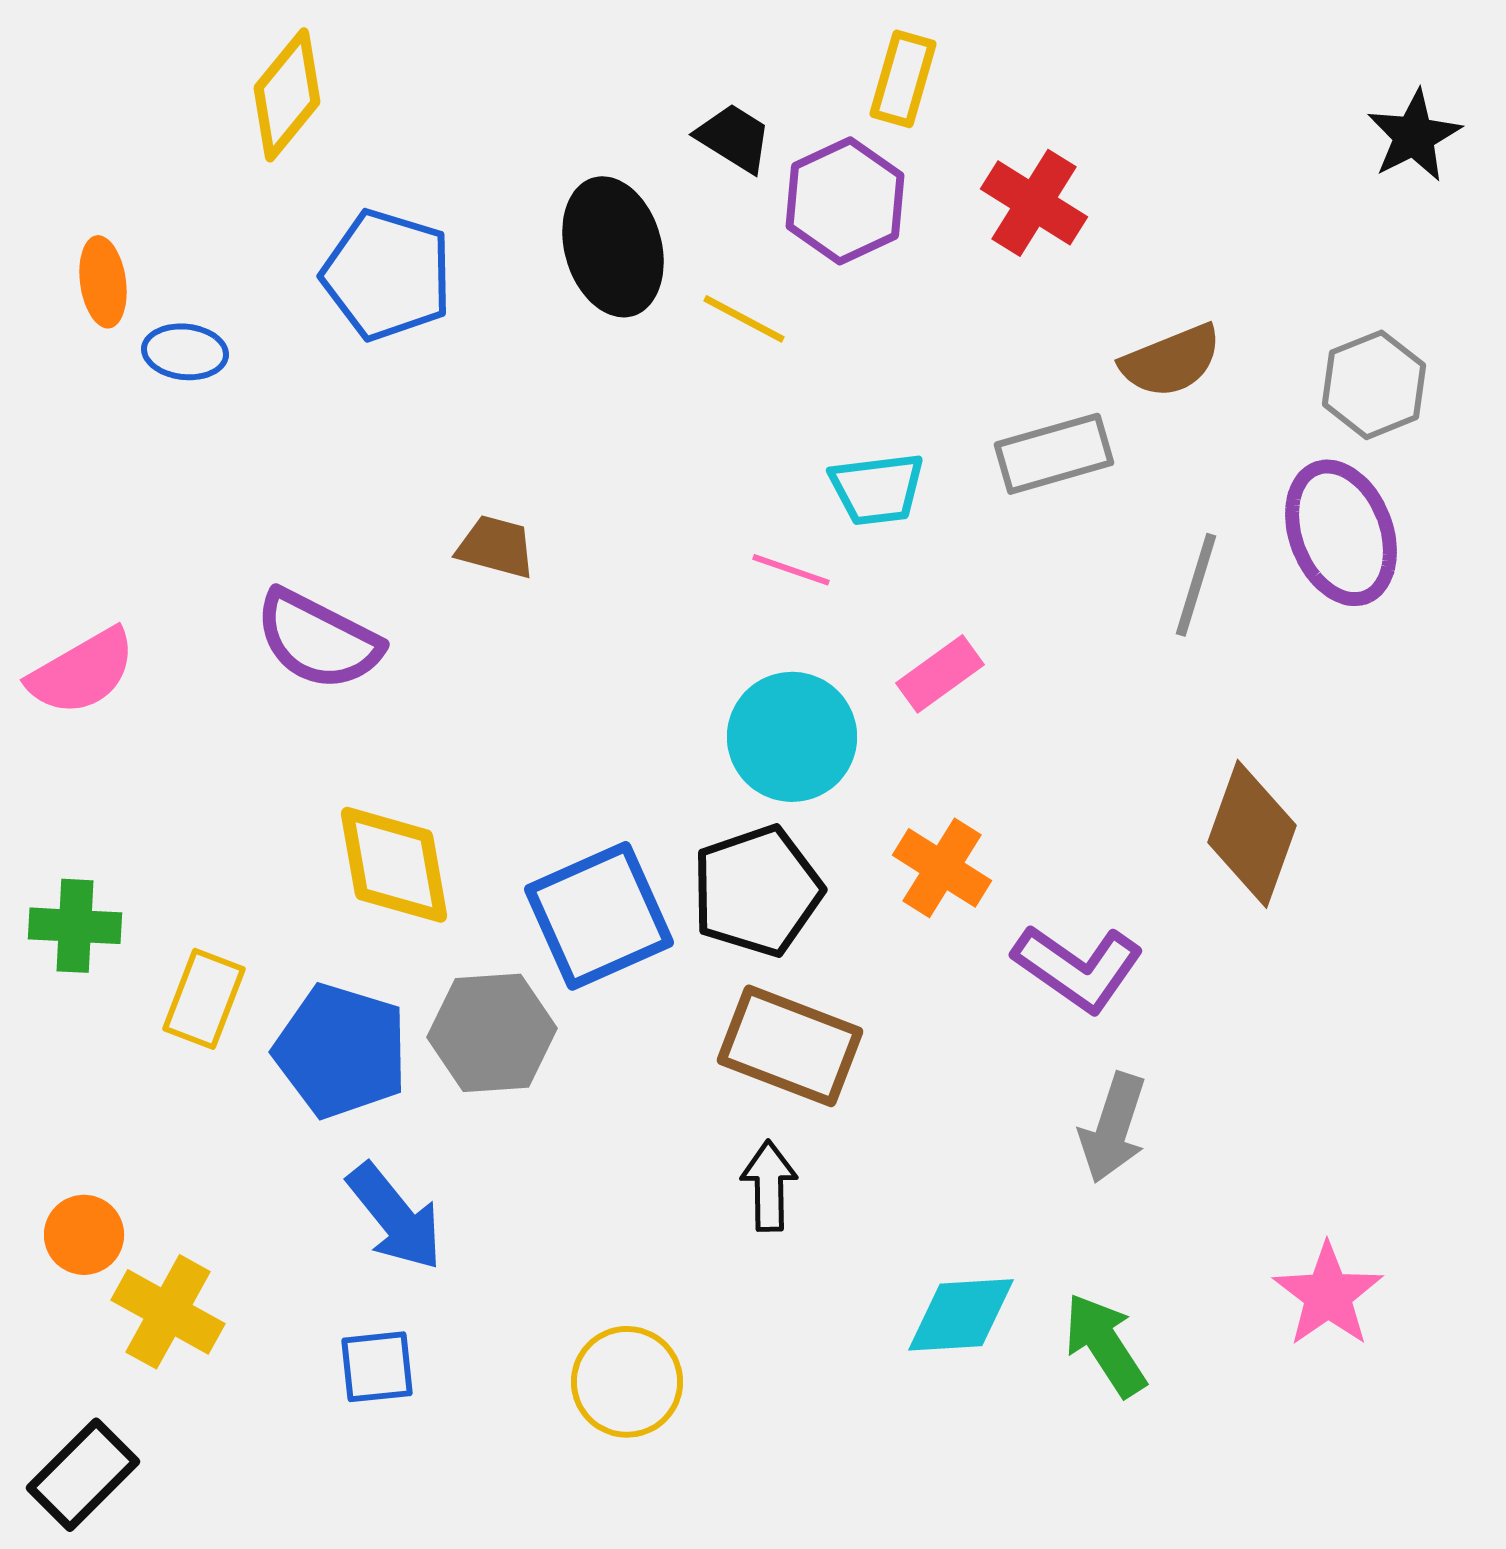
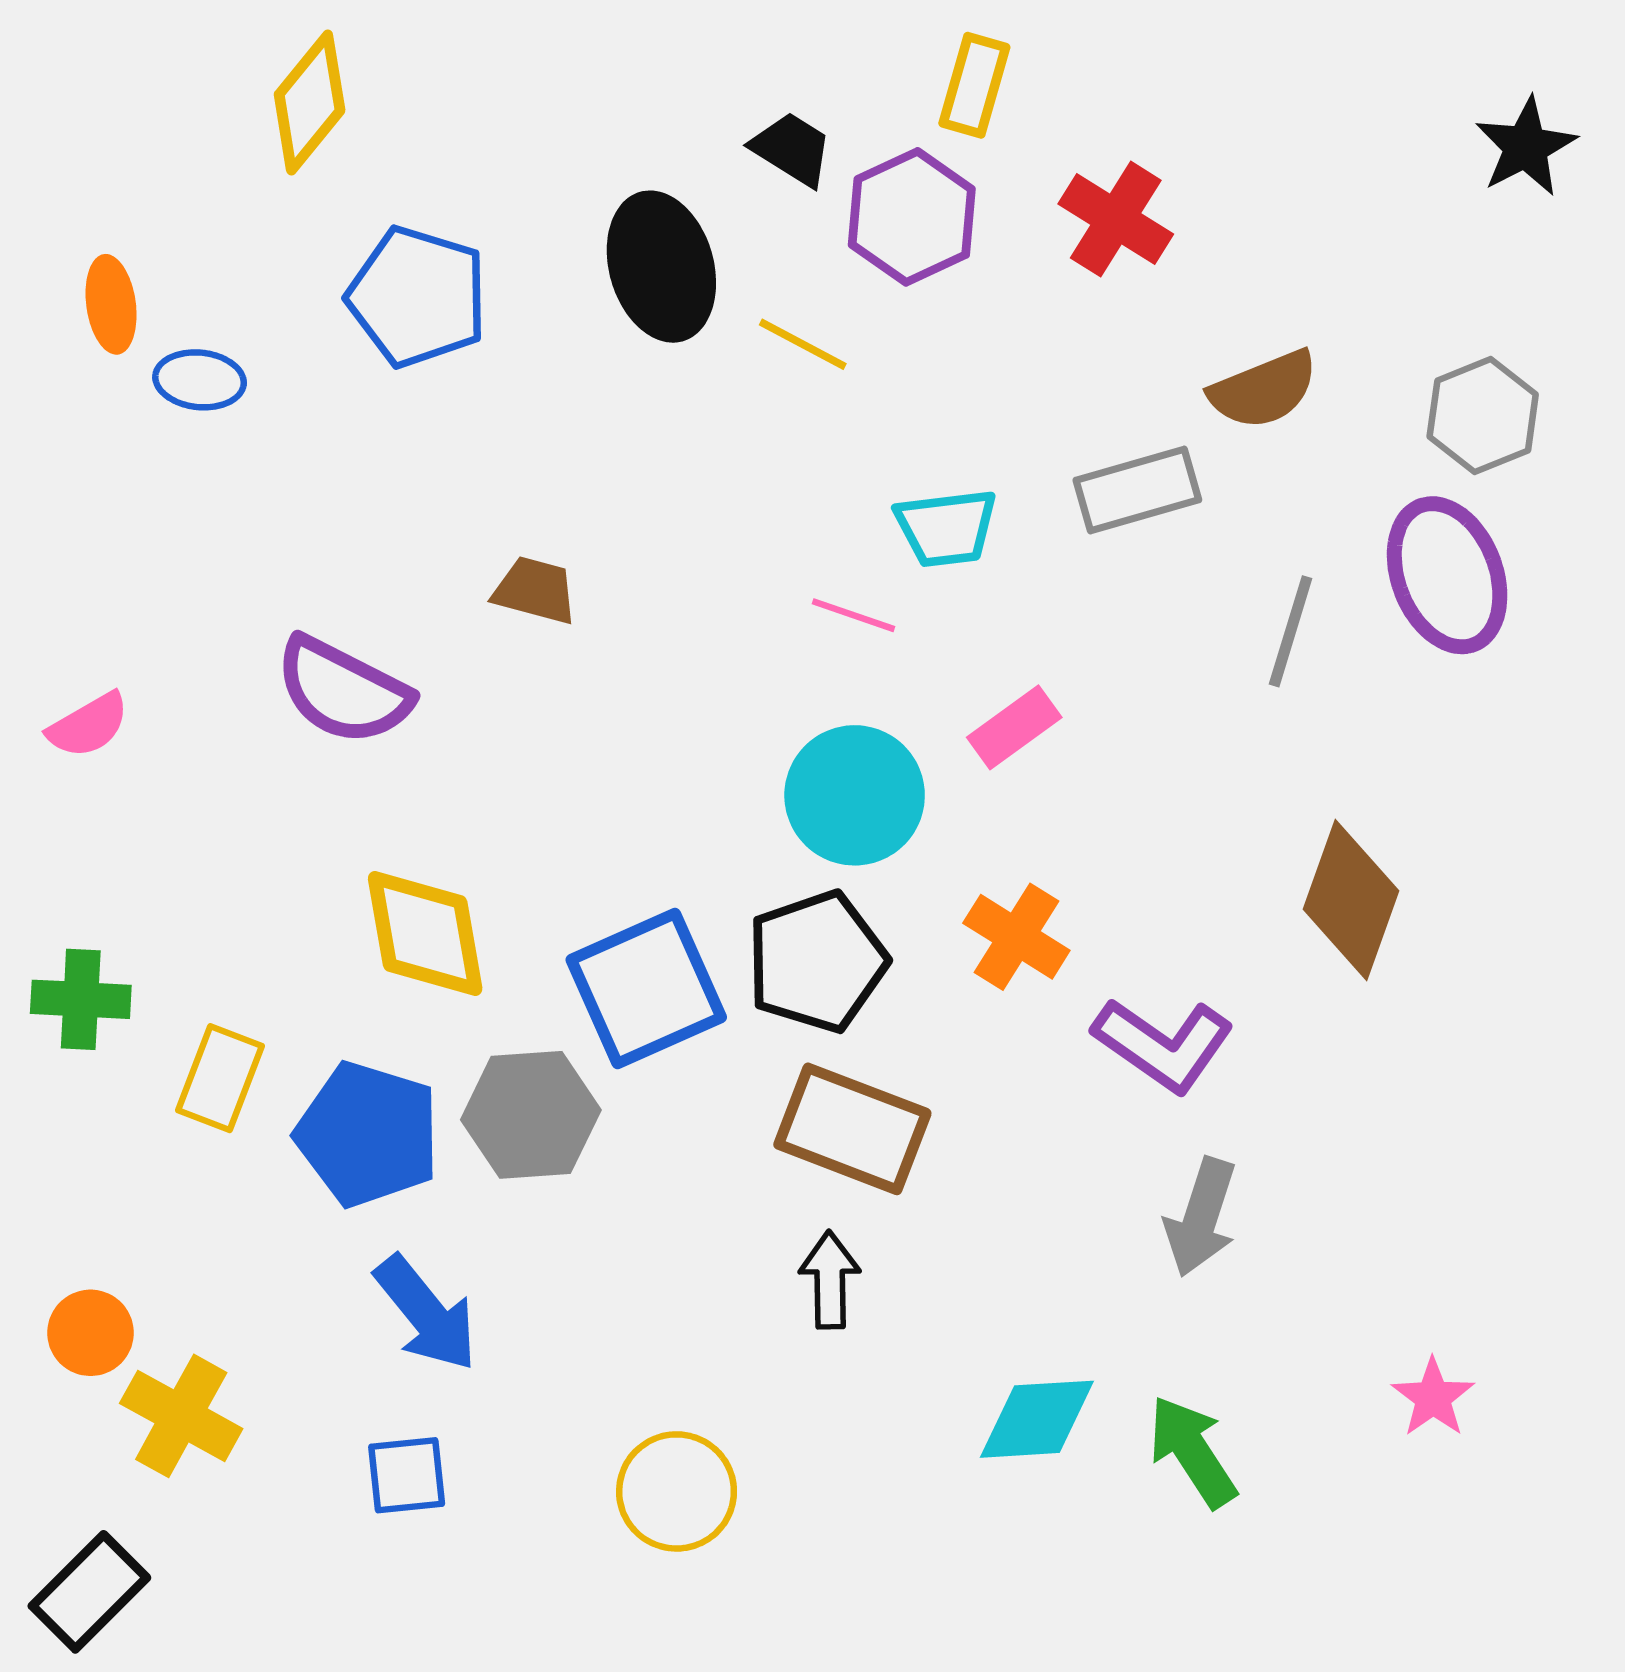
pink semicircle: (82, 672) -> (88, 725), size x0.7
pink star: (1328, 1295) -> (1433, 1398), size x0.7

